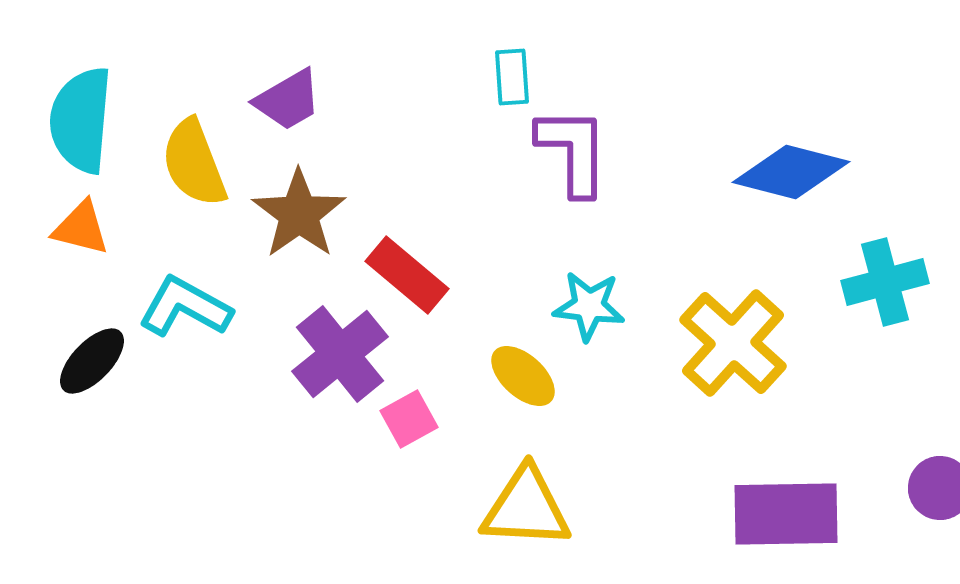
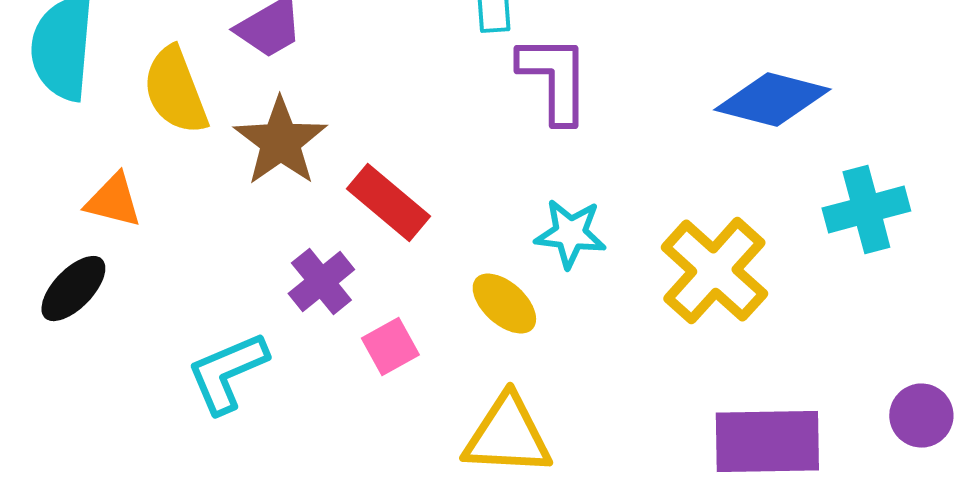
orange triangle: (81, 228) -> (113, 201), moved
cyan L-shape: (185, 307) -> (227, 373), moved, turned -52
purple cross: (340, 354) -> (321, 282), size x0.7

